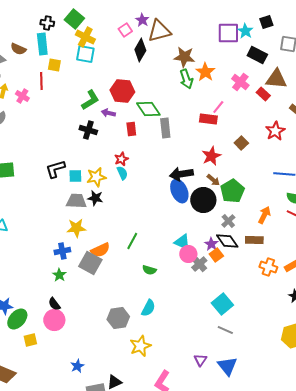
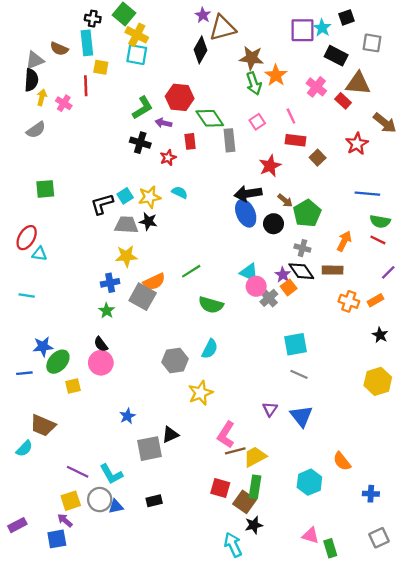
pink square: (125, 30) -> (257, 122), moved
pink line: (218, 107) -> (291, 116), turned -64
red rectangle: (208, 119) -> (296, 140), moved
red star: (211, 156) -> (270, 166), moved
red star: (121, 159) -> (168, 158), moved
black L-shape: (55, 169) -> (102, 204), moved
cyan semicircle: (122, 173) -> (180, 192), turned -40
cyan square: (75, 176) -> (125, 196), turned -32
black circle: (203, 200) -> (274, 224), size x0.7
gray cross: (228, 221) -> (302, 248), turned -32
green line: (132, 241) -> (191, 271), turned 30
green semicircle: (149, 270) -> (211, 305), size x1.5
cyan square: (222, 304) -> (296, 344), turned 30

